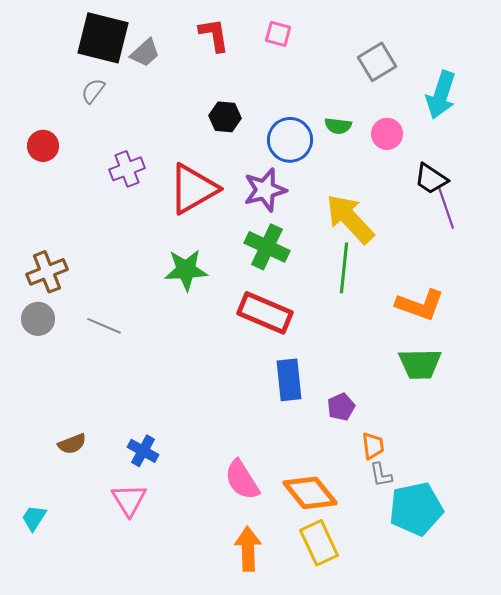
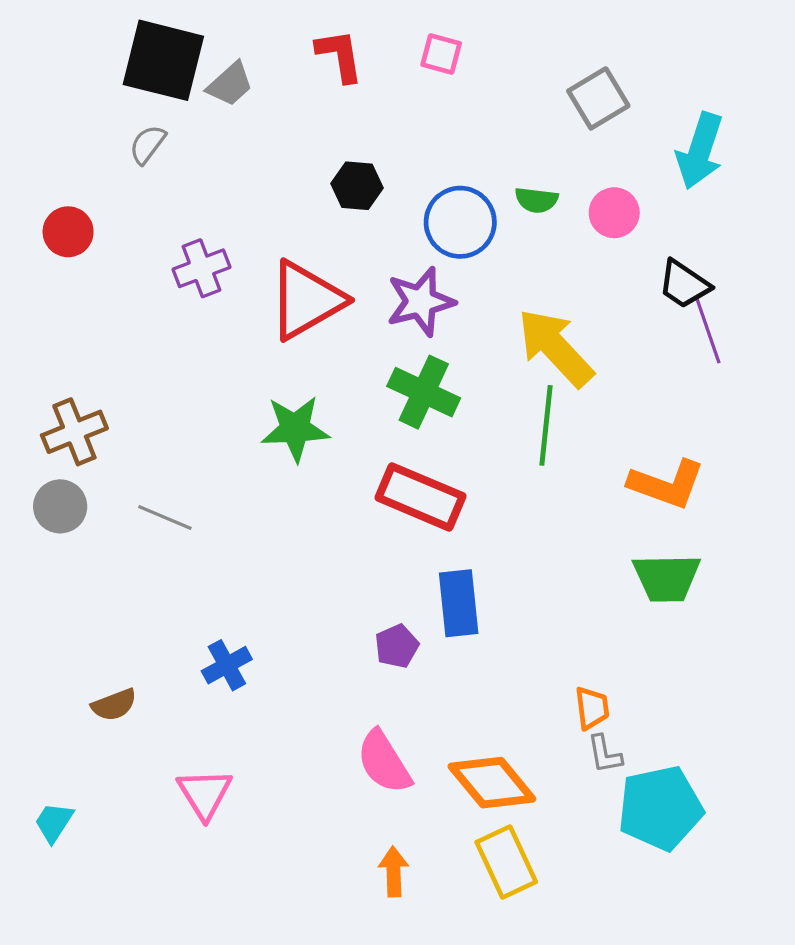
purple pentagon: (341, 407) -> (397, 646), moved
blue cross: (143, 451) -> (227, 665), moved, turned 32
orange arrow: (248, 549) -> (394, 872), size x0.7

